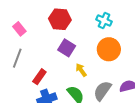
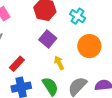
cyan cross: (104, 21) -> (78, 16), moved

